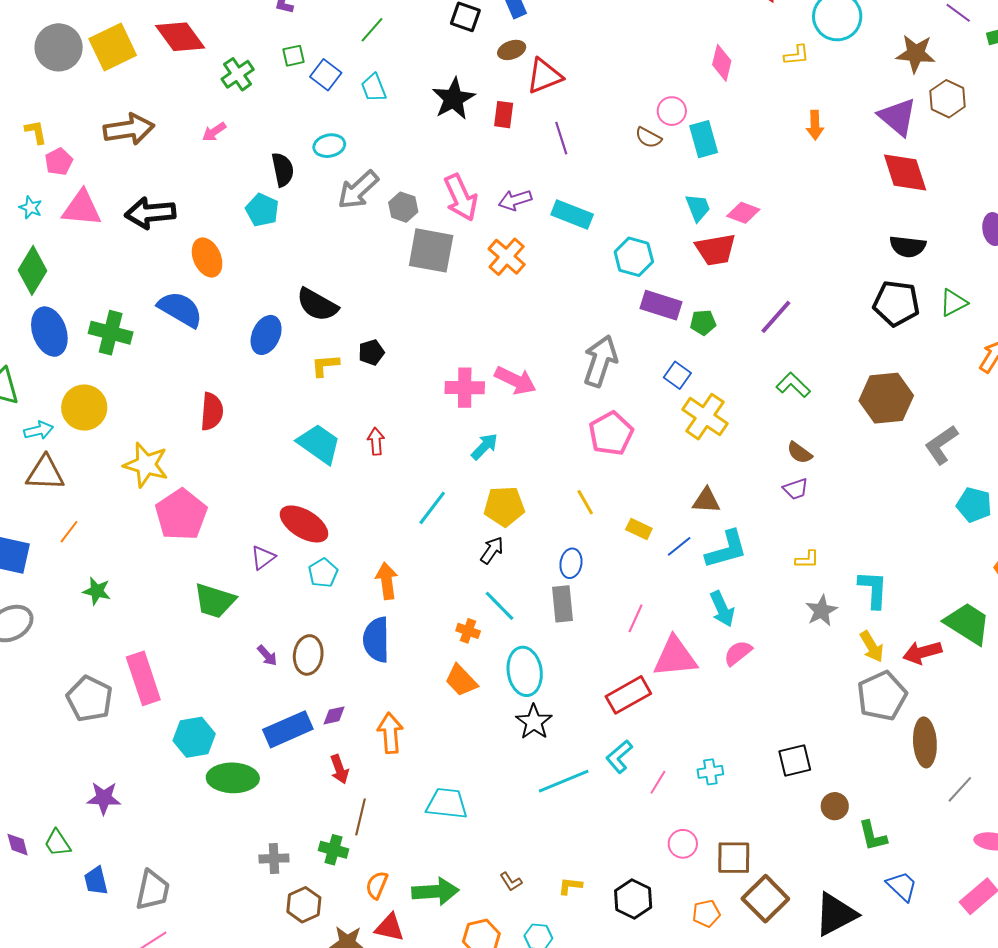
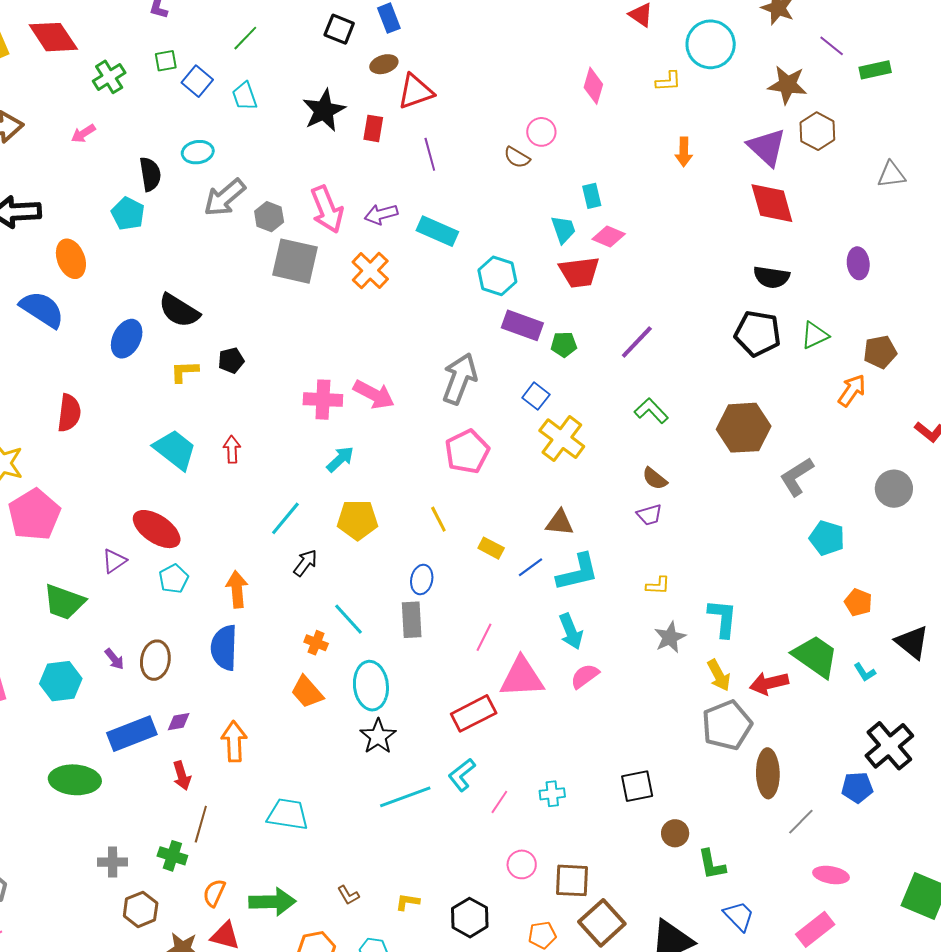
cyan rectangle: (704, 139) -> (592, 196), moved, size x0.7
black arrow: (492, 550) -> (305, 563), moved
cyan hexagon: (194, 737) -> (61, 681), moved

